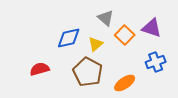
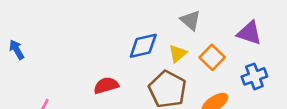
orange square: (125, 35) -> (212, 57), moved

